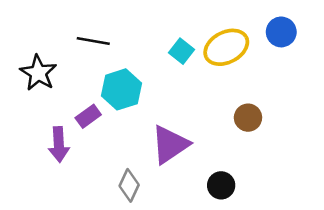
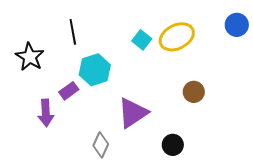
blue circle: (281, 32) -> (237, 25), moved
black line: (93, 41) -> (73, 32), turned 70

